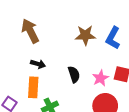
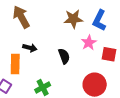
pink star: (100, 78) -> (89, 43), moved
orange rectangle: (33, 87) -> (15, 64), moved

